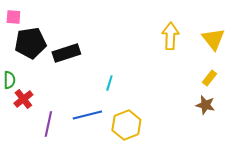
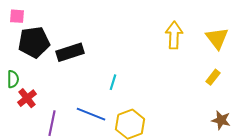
brown star: (205, 105) -> (221, 120), moved
blue line: (87, 115) -> (91, 114), turned 36

